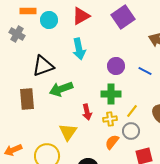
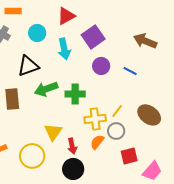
purple square: (123, 17) -> (93, 37), moved
cyan circle: (49, 20) -> (37, 33), moved
green cross: (111, 94) -> (75, 94), moved
red arrow: (87, 112) -> (72, 146), moved
yellow cross: (110, 119) -> (95, 119), size x1.5

